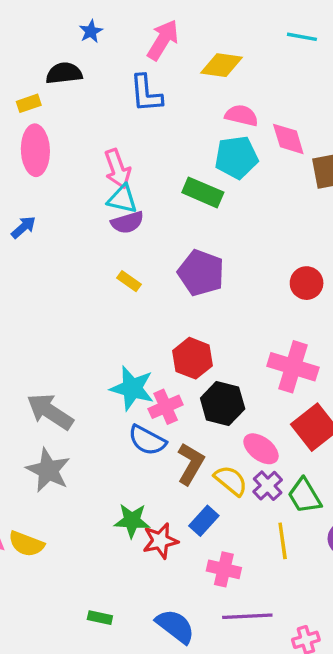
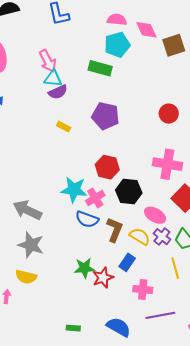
yellow semicircle: (26, 544) -> (26, 277), moved

